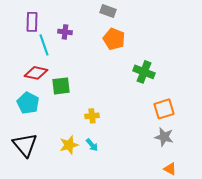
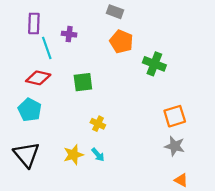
green cross: (144, 72) -> (154, 64), moved
green square: (61, 86) -> (83, 82), moved
yellow cross: (92, 116) -> (98, 124), turned 32

